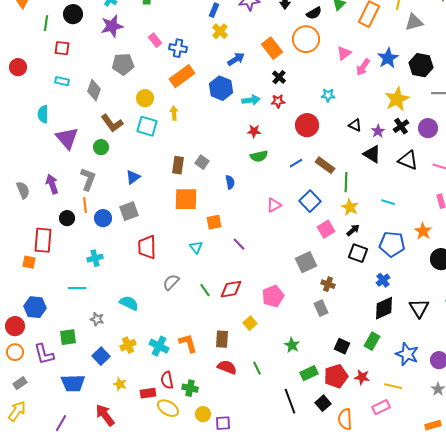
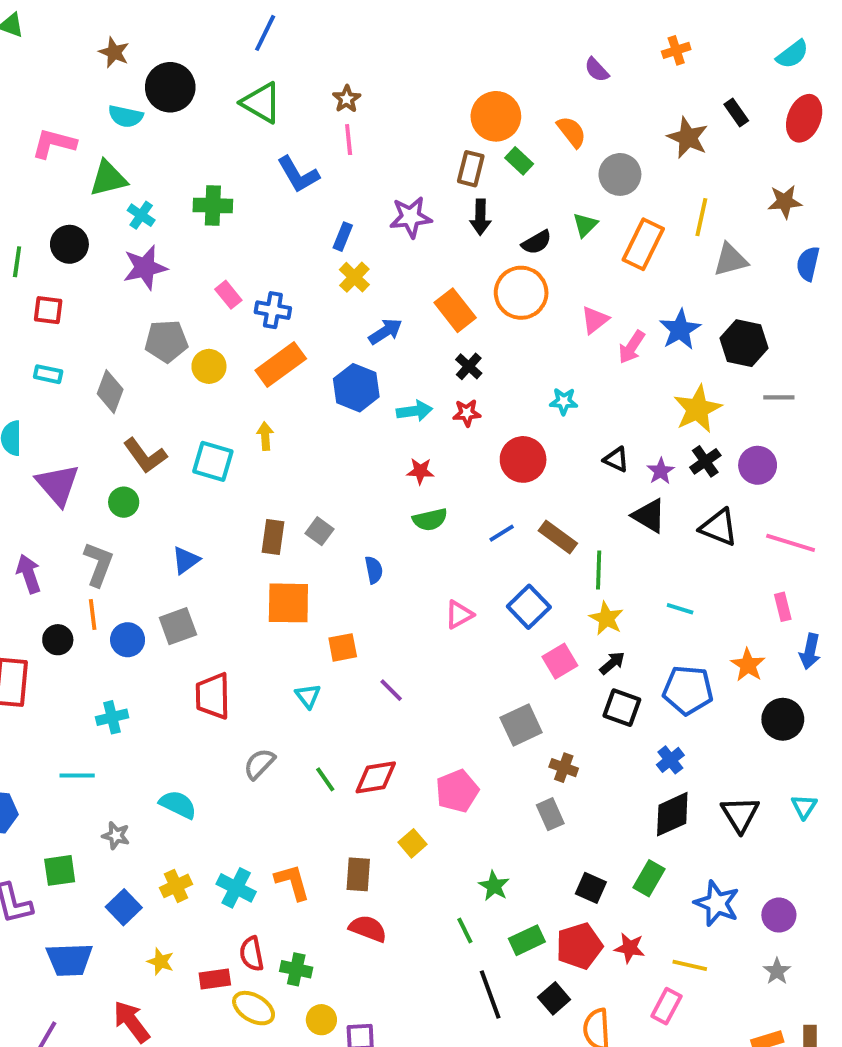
yellow circle: (145, 98) -> (209, 366), moved
green line: (257, 368) -> (465, 931), moved
pink rectangle: (381, 407) -> (666, 1006), turned -36

